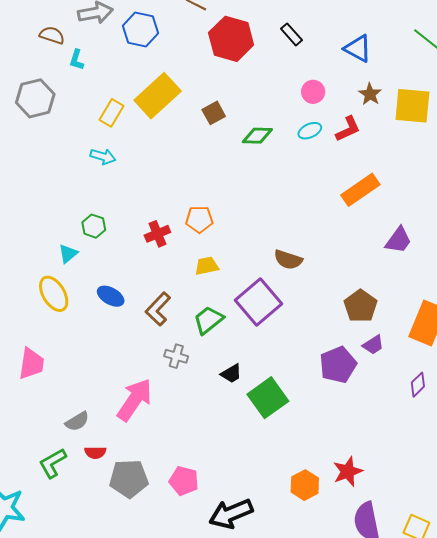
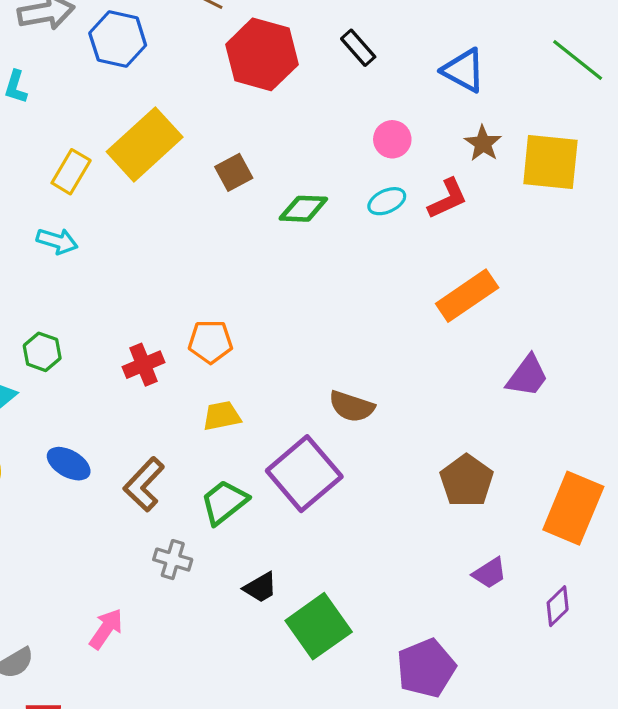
purple trapezoid: (373, 345) -> (489, 573), moved
purple pentagon: (338, 365) -> (426, 668), moved
pink arrow: (135, 400) -> (106, 629), size x0.6

